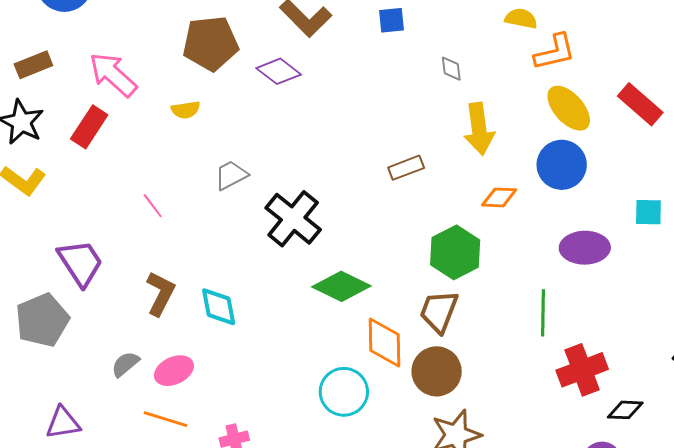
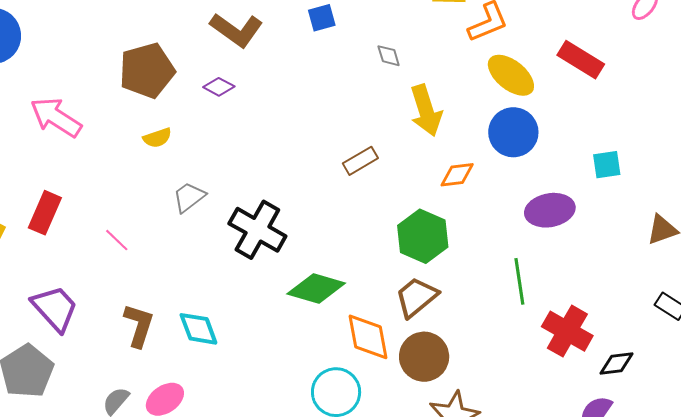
purple diamond: (279, 71) -> (219, 87), size x0.7
yellow semicircle: (186, 110) -> (157, 138), moved
red rectangle: (89, 127) -> (45, 213), moved
brown trapezoid: (439, 311) -> (416, 297), turned 39
red cross: (582, 370) -> (567, 331), turned -30

